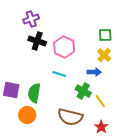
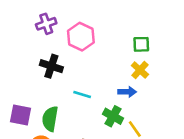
black cross: (37, 41) -> (51, 66), moved
pink hexagon: (64, 47) -> (81, 37), moved

